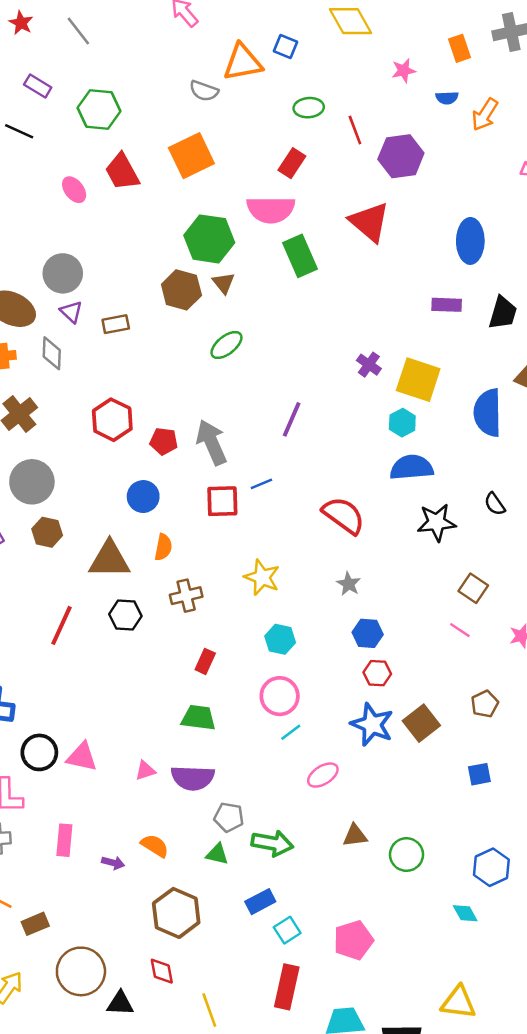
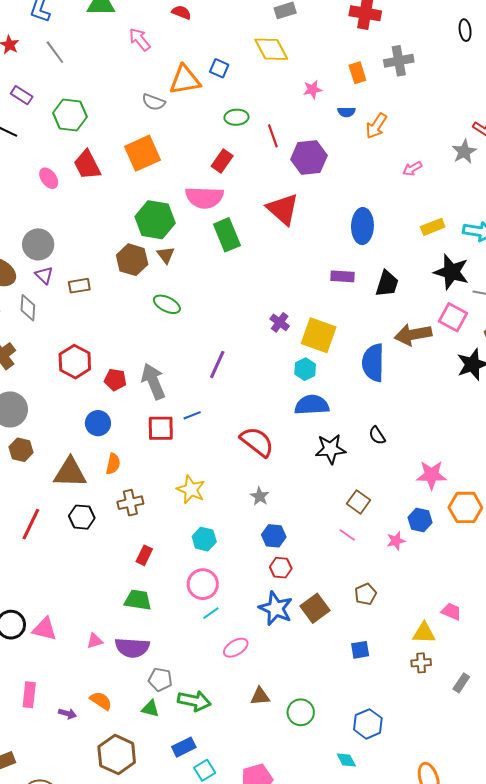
green ellipse: (226, 345) -> (167, 304), turned 64

